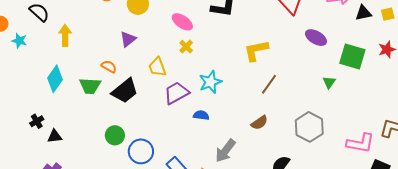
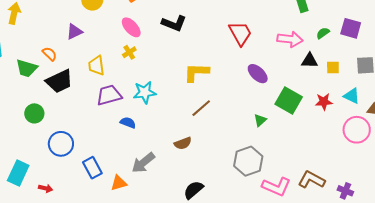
gray hexagon: (309, 127) -> (248, 161), moved
green circle: (115, 135) -> (34, 113), moved

